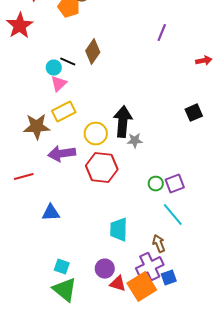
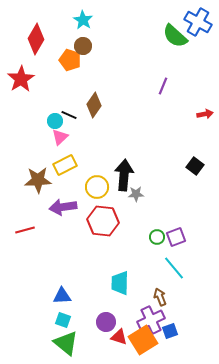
black square: (194, 113) -> (195, 166), turned -30
blue triangle: (51, 213) -> (62, 296), moved

